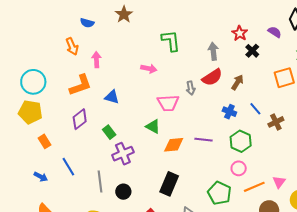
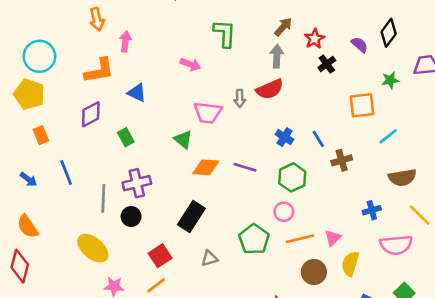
brown arrow: (237, 82) -> (283, 27), moved
purple cross: (123, 154) -> (137, 183), moved

